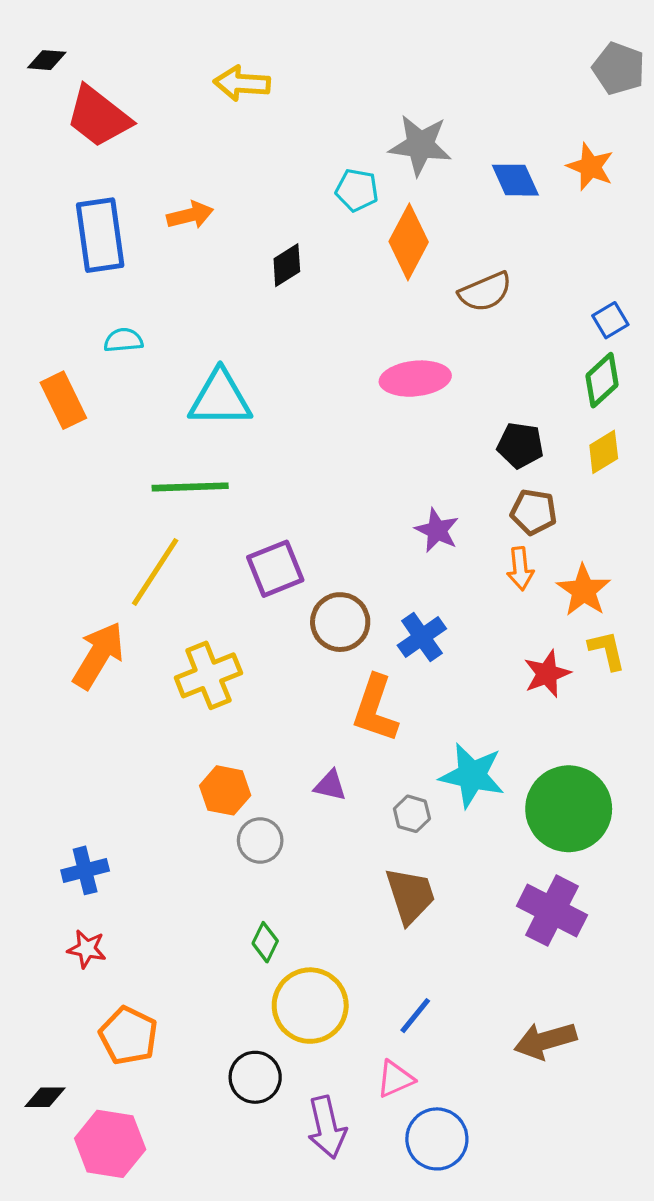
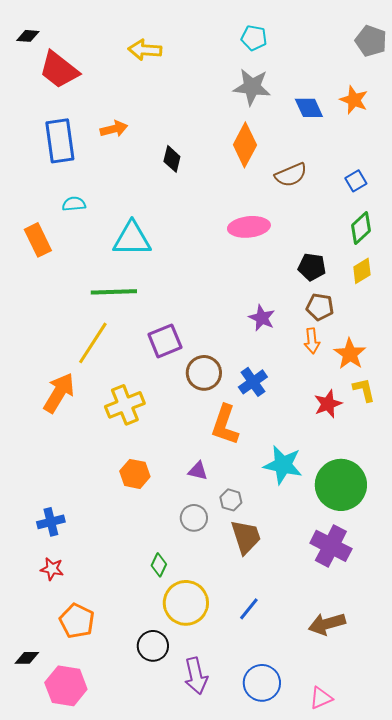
cyan pentagon: (357, 190) -> (254, 38), moved
black diamond: (287, 265) -> (172, 159), turned -44
blue square: (610, 320) -> (356, 181), moved
gray hexagon: (412, 814) -> (231, 500), moved
gray circle: (260, 840) -> (194, 518), moved
pink triangle: (395, 1079) -> (321, 698), moved

